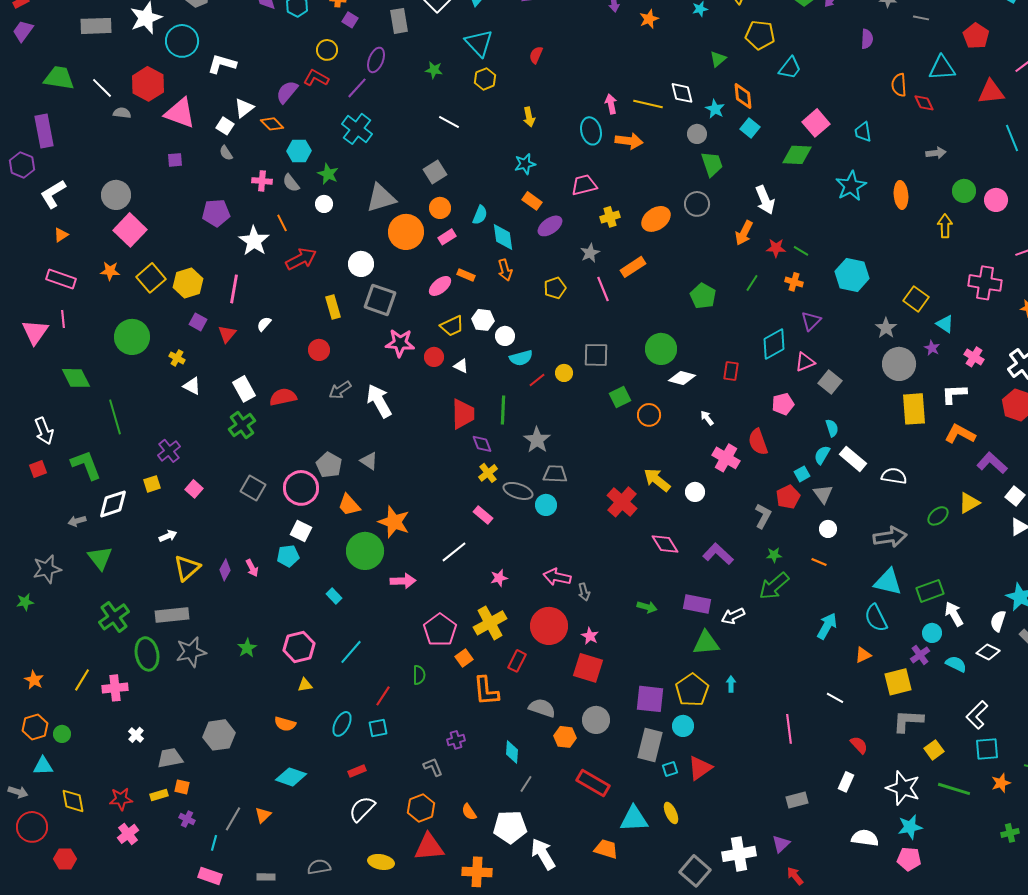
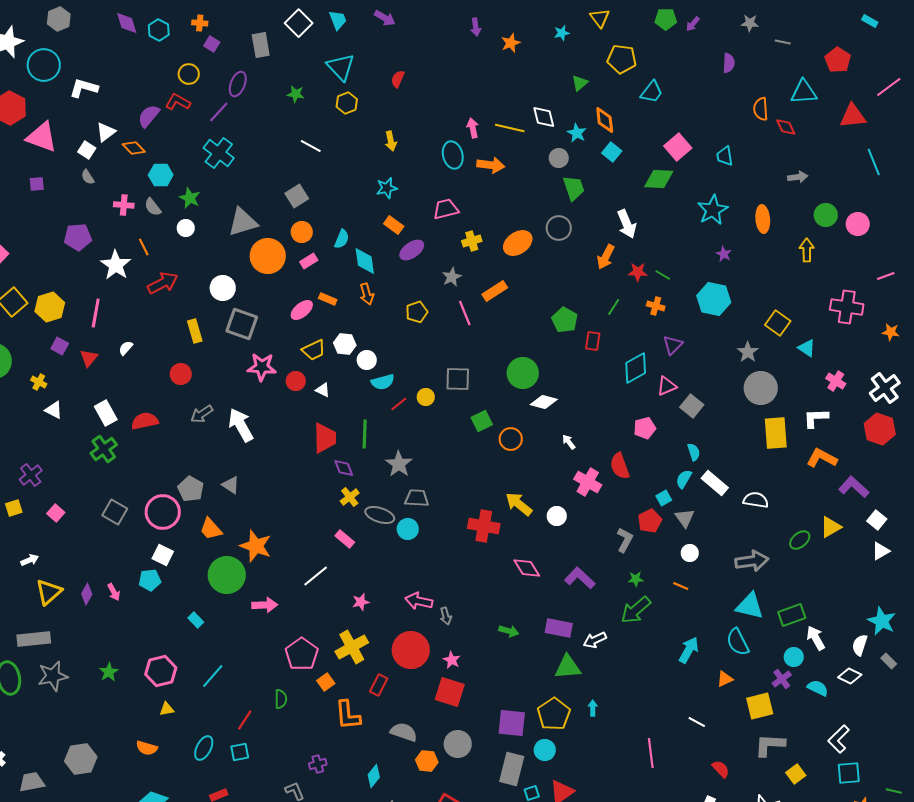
purple star: (932, 348) -> (724, 254), moved
red rectangle: (731, 371) -> (593, 341), moved
red cross: (622, 502) -> (484, 526), turned -32
cyan diamond: (512, 752) -> (374, 776), turned 35

